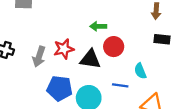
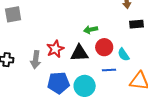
green arrow: (98, 26) -> (91, 30), moved
red circle: (114, 47) -> (104, 47), moved

